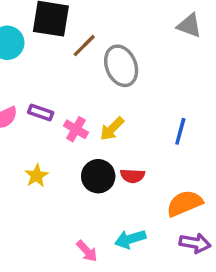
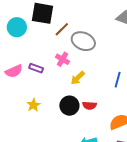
gray ellipse: (121, 66) -> (83, 41), turned -45
pink cross: (76, 129) -> (62, 59), moved

